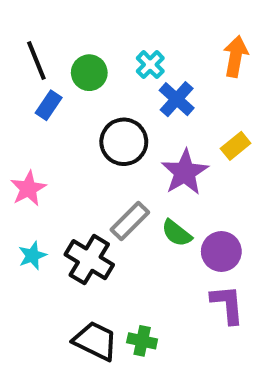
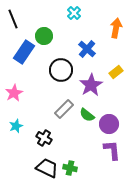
black line: (36, 61) -> (13, 19), moved
cyan cross: (150, 65) -> (74, 13), moved
blue rectangle: (49, 105) -> (24, 52), size x1.6
black cross: (89, 260) -> (44, 138), moved, size x0.7

